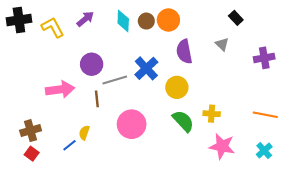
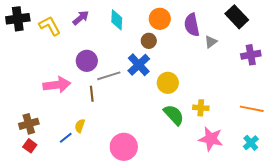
black rectangle: (236, 18) -> (237, 17), moved, size x1.6
brown circle: (146, 21) -> (149, 41), moved
gray triangle: (222, 44) -> (211, 42), turned 40
purple semicircle: (184, 52) -> (192, 25), moved
pink circle: (132, 124) -> (124, 147), moved

